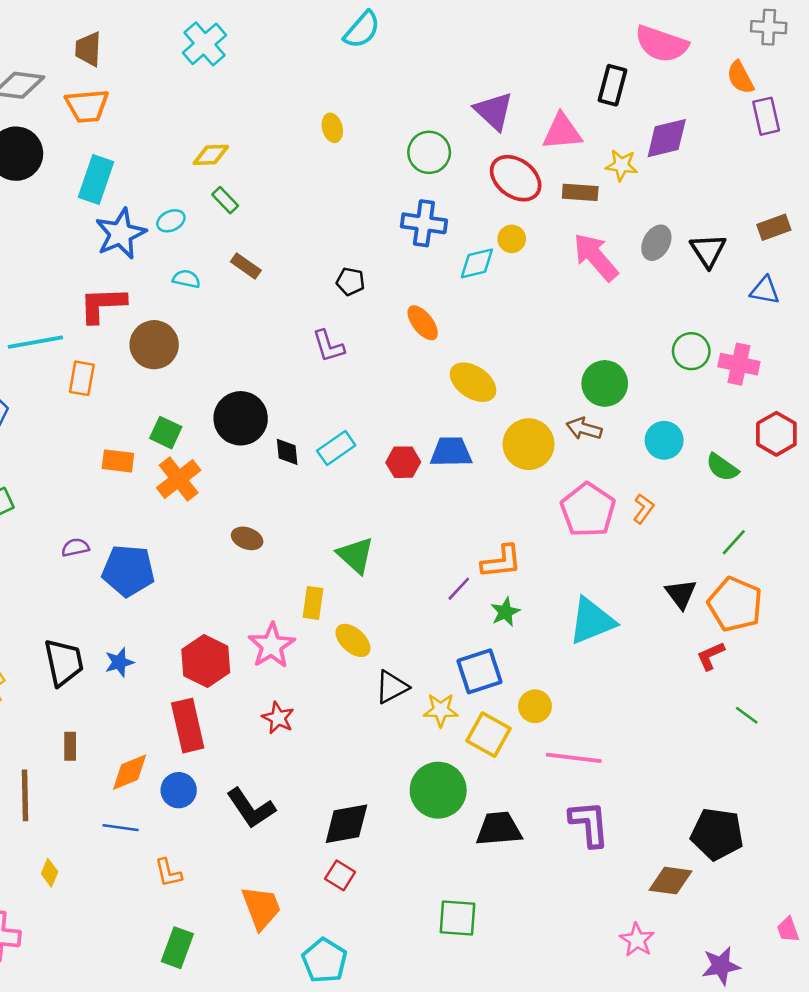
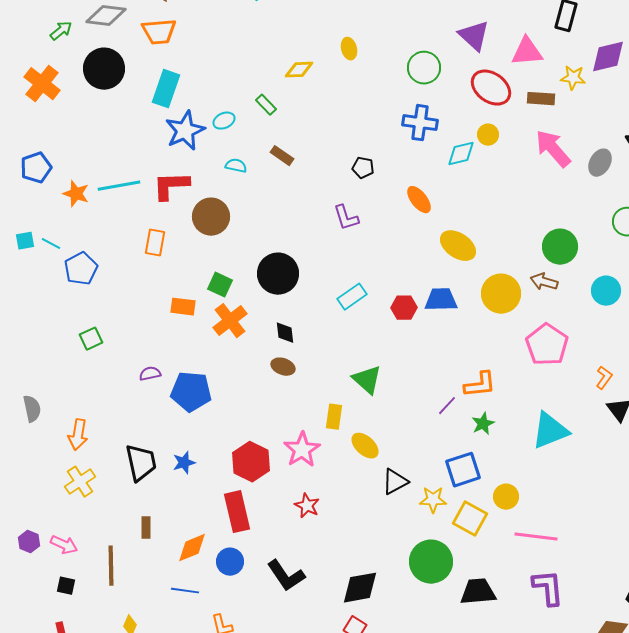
yellow diamond: (211, 155) -> (299, 70), moved
gray ellipse: (656, 243) -> (600, 163), moved
cyan line: (35, 342) -> (119, 186), moved
black diamond: (287, 452) -> (285, 333), moved
orange L-shape: (643, 509) -> (604, 378), moved

